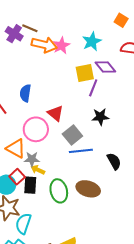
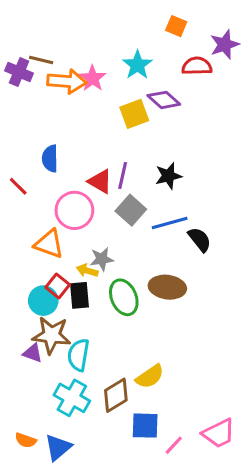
purple line: (93, 88) -> (123, 176), moved
blue line: (81, 151) -> (170, 223), moved
gray star: (32, 159) -> (102, 259), moved

